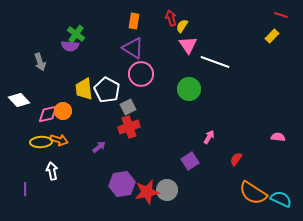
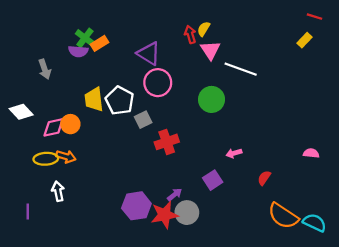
red arrow: (171, 18) -> (190, 34), moved
orange rectangle: (134, 21) -> (100, 43), moved, turned 49
red cross: (129, 127) -> (167, 142), moved
pink arrow: (209, 137) -> (234, 153), turned -136
purple arrow: (99, 147) -> (175, 195), moved

